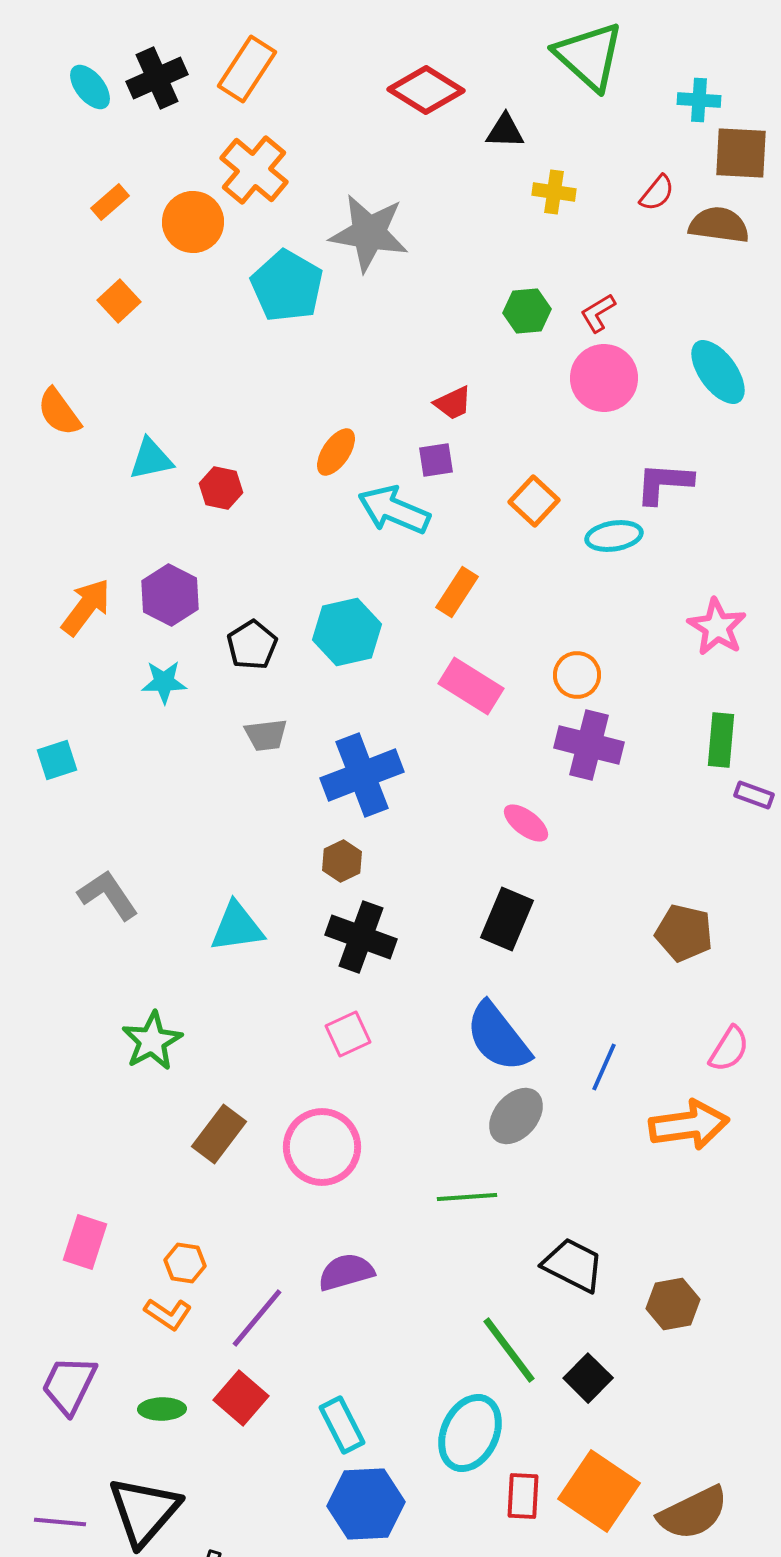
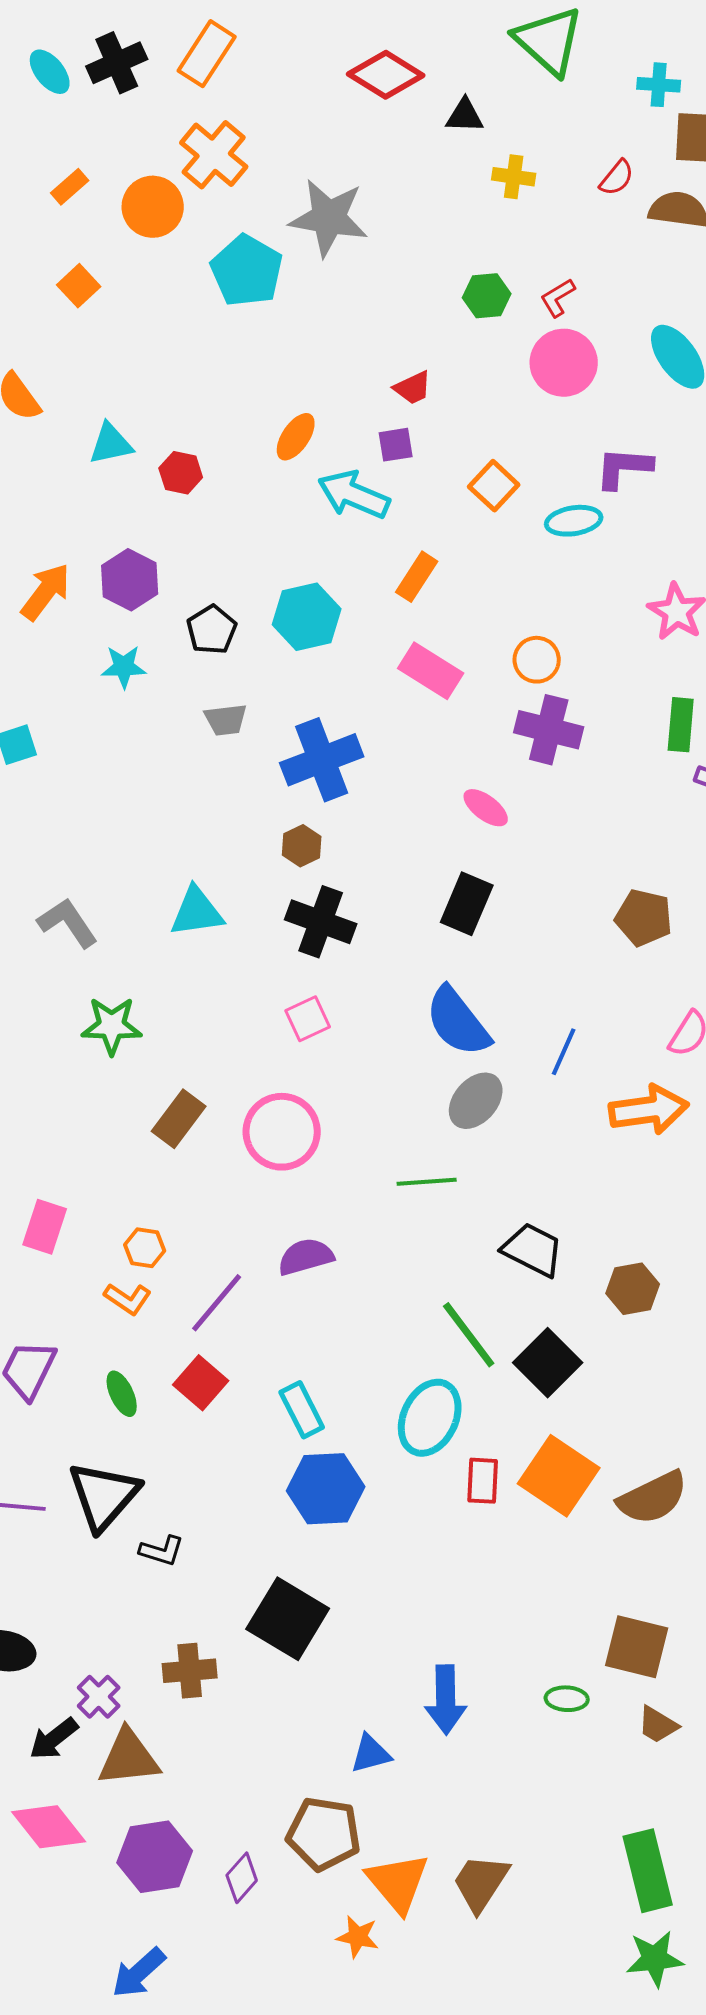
gray L-shape: (108, 895) -> (68, 923), moved
green star: (152, 1041) -> (112, 1026), turned 30
black square: (588, 1378) -> (548, 1363), size x1.4
green ellipse: (162, 1409) -> (122, 1394), turned 66

